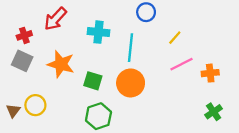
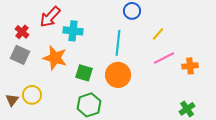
cyan cross: (98, 32) -> (73, 31), moved
red cross: (24, 35) -> (22, 32), turned -32
green cross: (214, 112) -> (187, 109), moved

